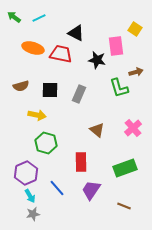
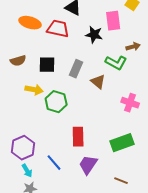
green L-shape: (119, 88) -> (116, 63), turned -45
pink cross: (133, 128) -> (130, 103), turned -30
brown triangle: (97, 130) -> (98, 82), moved
green hexagon: (46, 143) -> (56, 102), moved

